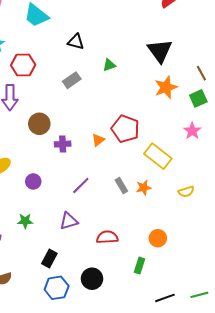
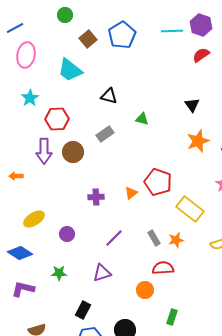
black triangle: (160, 51) -> (192, 105), size x0.6
green triangle: (109, 65) -> (142, 119), turned 32
brown circle: (39, 124) -> (73, 152), moved
red semicircle: (107, 237) -> (163, 268), moved
orange circle: (158, 238) -> (145, 290), moved

